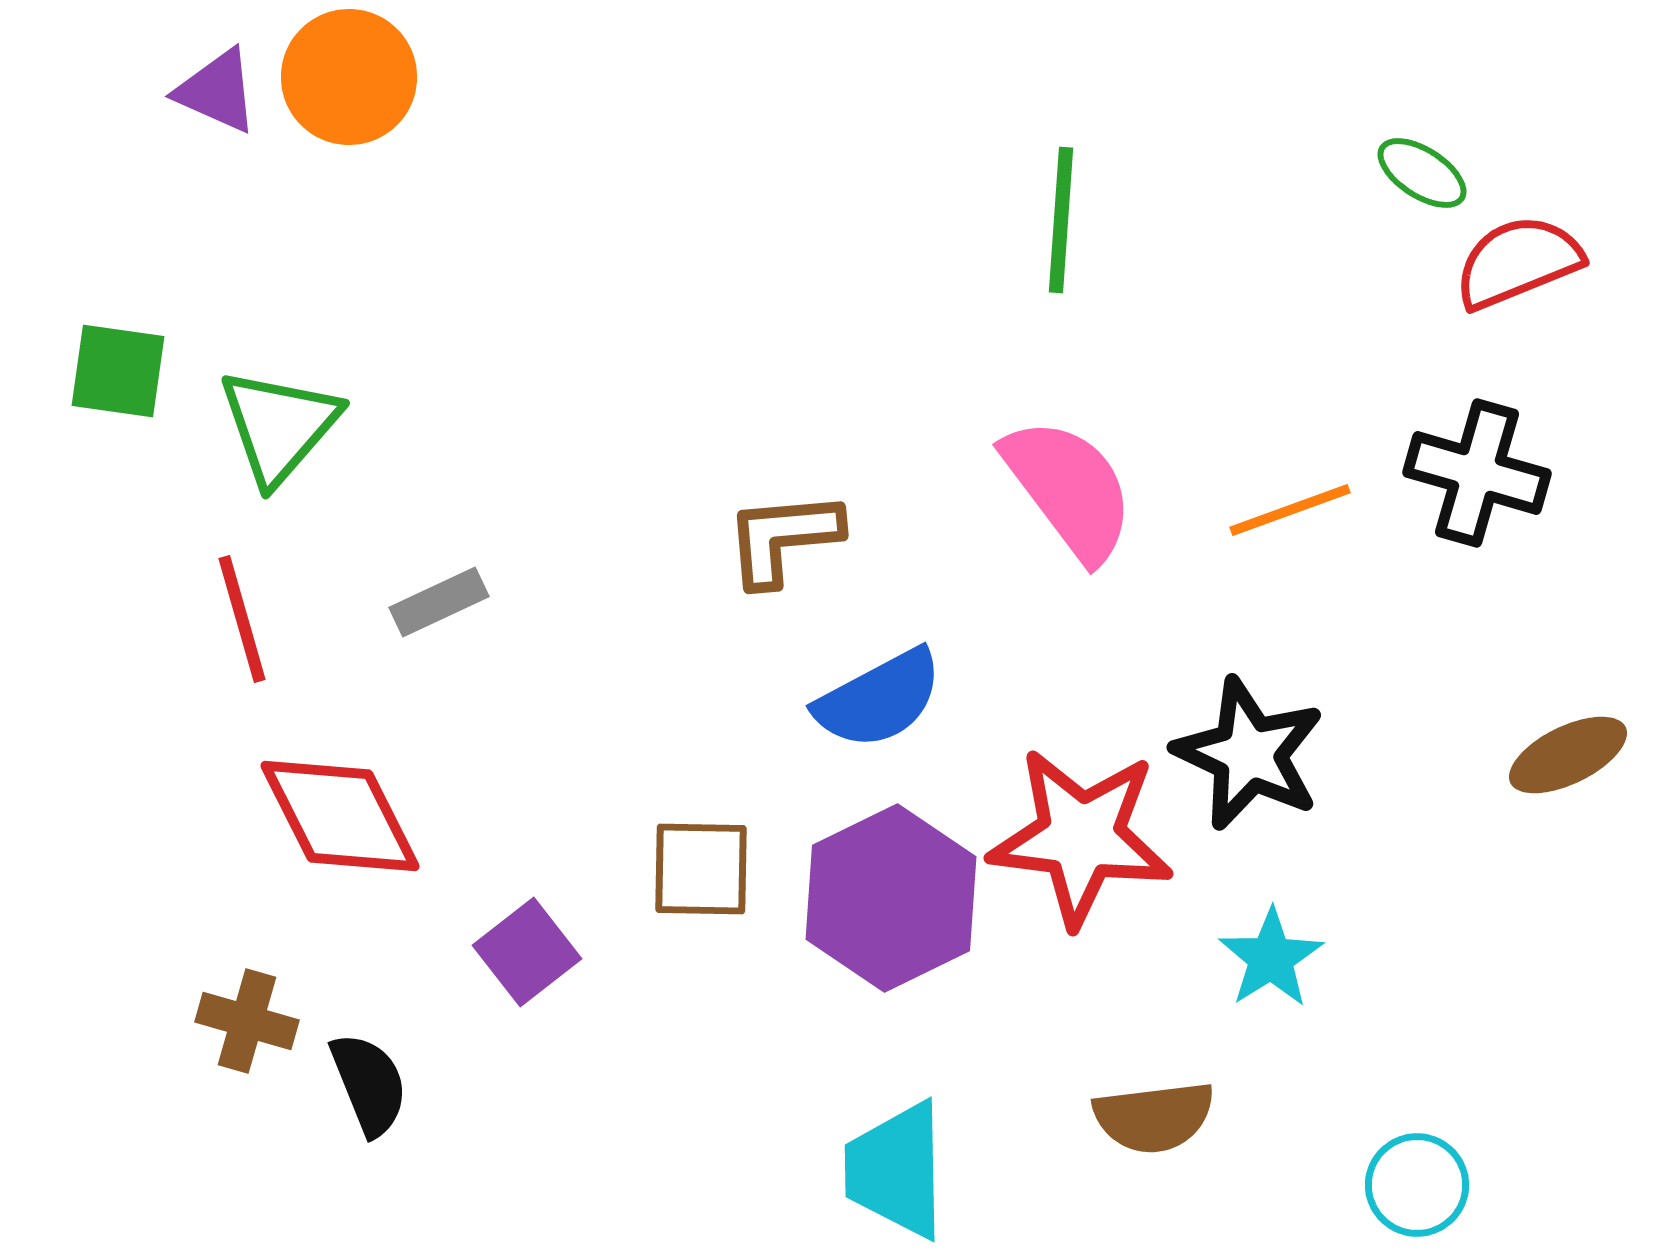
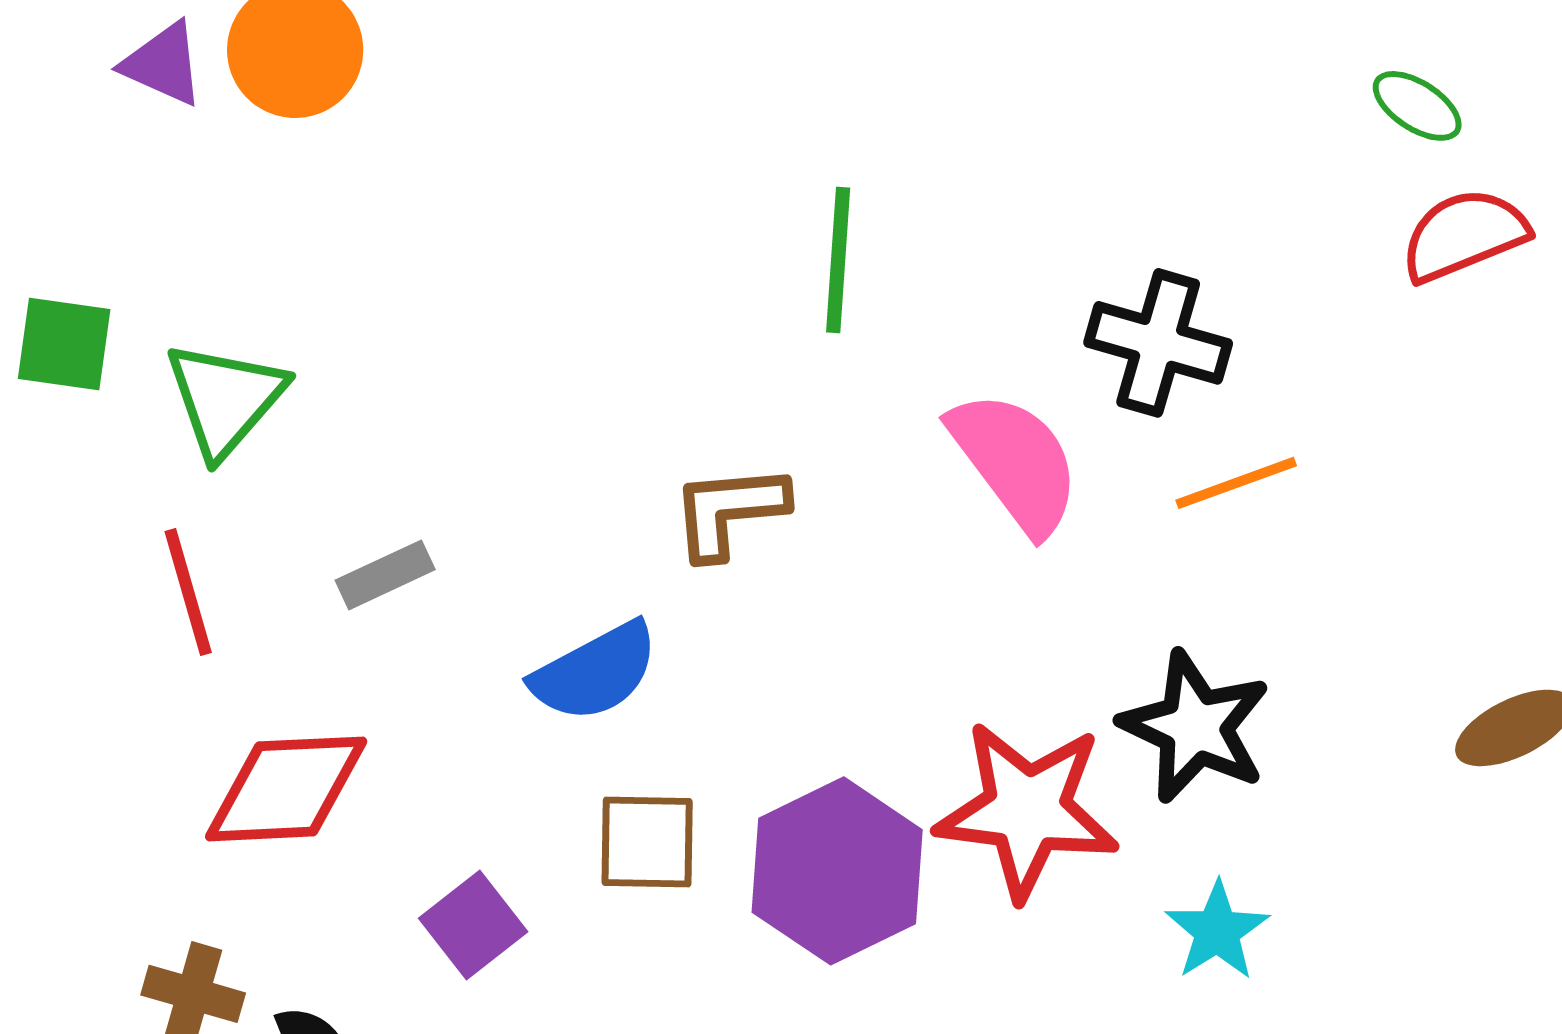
green ellipse: (1422, 173) -> (1417, 106), moved
green line: (1061, 220) -> (838, 260), moved
black cross: (1477, 473) -> (1158, 343), moved
blue semicircle: (879, 699) -> (595, 672), moved
red diamond: (340, 816) -> (286, 789), turned -66

